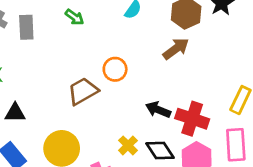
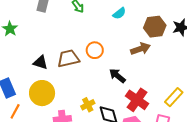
black arrow: (158, 110) -> (117, 76), moved
black triangle: (15, 113) -> (40, 62), moved

